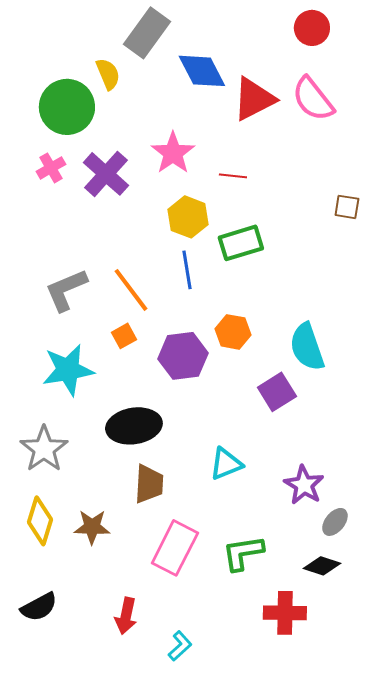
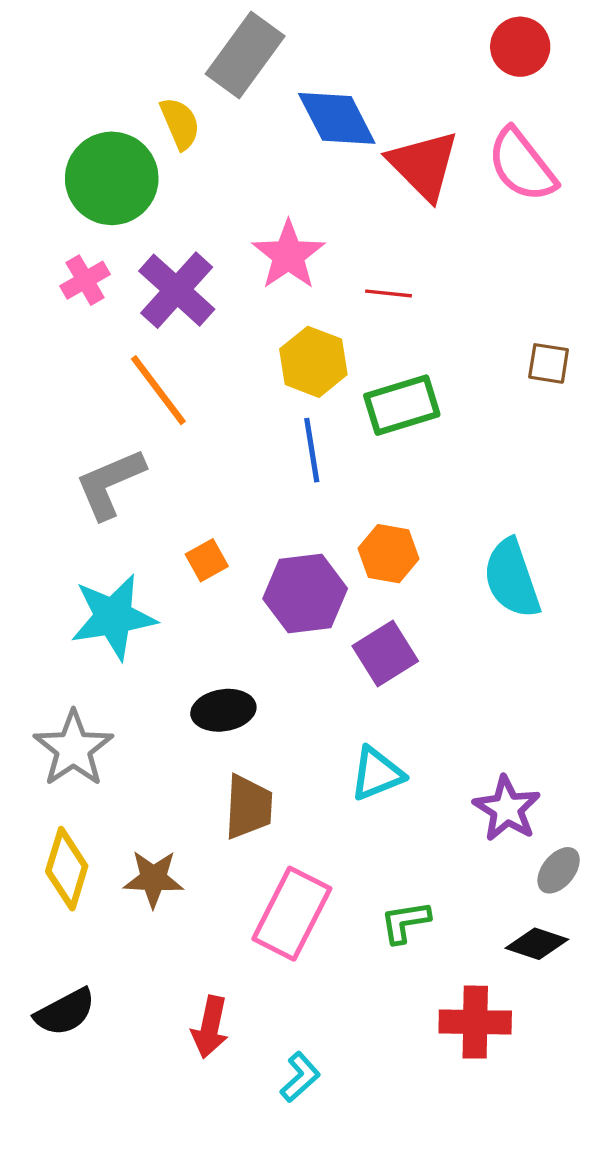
red triangle: (254, 99) -> (423, 165), turned -48
brown square: (347, 207) -> (549, 363), moved
orange line: (131, 290) -> (158, 390), moved
purple square: (277, 392) -> (385, 654), moved
black ellipse: (134, 426) -> (223, 710), size x0.7
green L-shape: (243, 553) -> (405, 922), size x0.7

